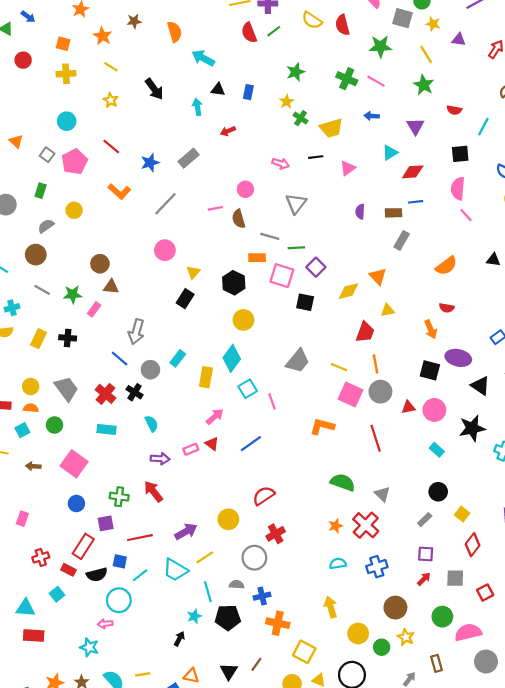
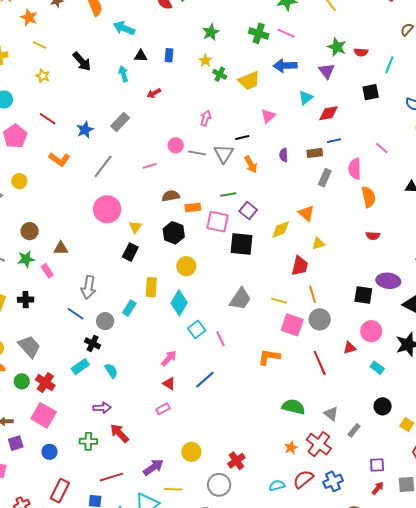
green star: (424, 85) -> (337, 47), moved
blue arrow: (372, 116) -> (285, 66), size x1.6
black line: (316, 157) -> (242, 137), moved
pink arrow: (281, 163) -> (206, 118), turned -84
pink semicircle: (458, 189) -> (355, 169), moved
brown semicircle: (239, 219) -> (171, 196), moved, turned 102
gray line: (270, 236) -> (197, 153), moved
pink circle: (165, 250) -> (107, 209), size x1.4
brown circle: (100, 264) -> (30, 231), moved
orange semicircle: (446, 266) -> (368, 197), turned -60
black square: (305, 302) -> (241, 244), size x1.4
pink rectangle: (94, 309) -> (47, 271), turned -64
orange arrow: (431, 329) -> (251, 164), moved
yellow rectangle: (206, 377) -> (151, 287), moved
red cross: (106, 394) -> (45, 383), moved
red triangle: (408, 407) -> (350, 348), moved
cyan rectangle: (107, 429) -> (80, 367), moved, turned -36
pink rectangle: (191, 449) -> (163, 409), moved
purple arrow: (160, 459) -> (102, 408), moved
red semicircle: (264, 496) -> (303, 479), moved
gray rectangle: (425, 520) -> (354, 430), moved
purple square: (106, 523) -> (16, 443), moved
yellow line: (205, 557) -> (173, 489), turned 42
cyan semicircle: (338, 564) -> (277, 485), moved

